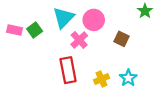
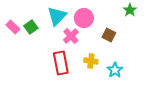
pink rectangle: (14, 30) -> (13, 27), turned 32
yellow cross: (101, 79) -> (91, 61), moved, turned 32

